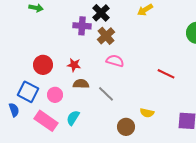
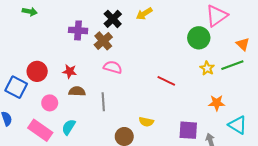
black cross: (101, 13) -> (113, 19), moved
blue square: (28, 92) -> (16, 87), moved
gray line: (106, 94) -> (103, 102), turned 42

